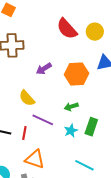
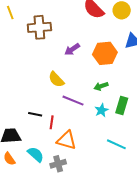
red line: (24, 133) -> (52, 122), moved

